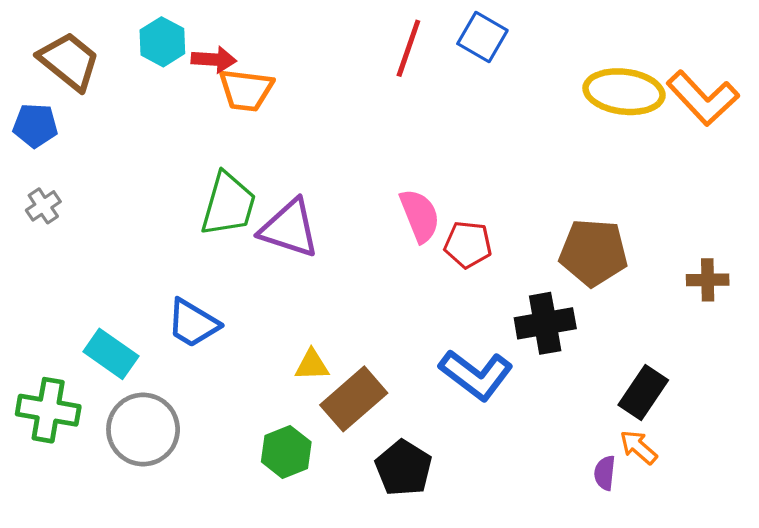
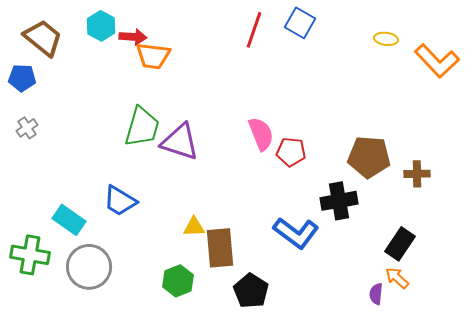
yellow ellipse: (624, 92) -> (386, 39), moved, size x0.5
brown cross: (708, 280) -> (417, 174), moved
brown rectangle: (354, 399) -> (220, 248), turned -54

